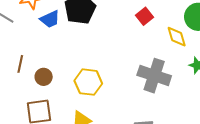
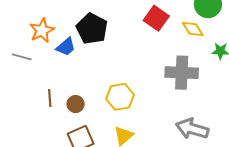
red square: (145, 16) -> (156, 18), size x1.4

